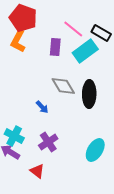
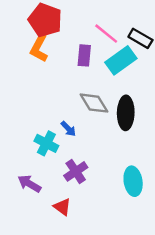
cyan cross: (14, 136) -> (46, 143), moved
cyan ellipse: (95, 150) -> (133, 181), turned -40

